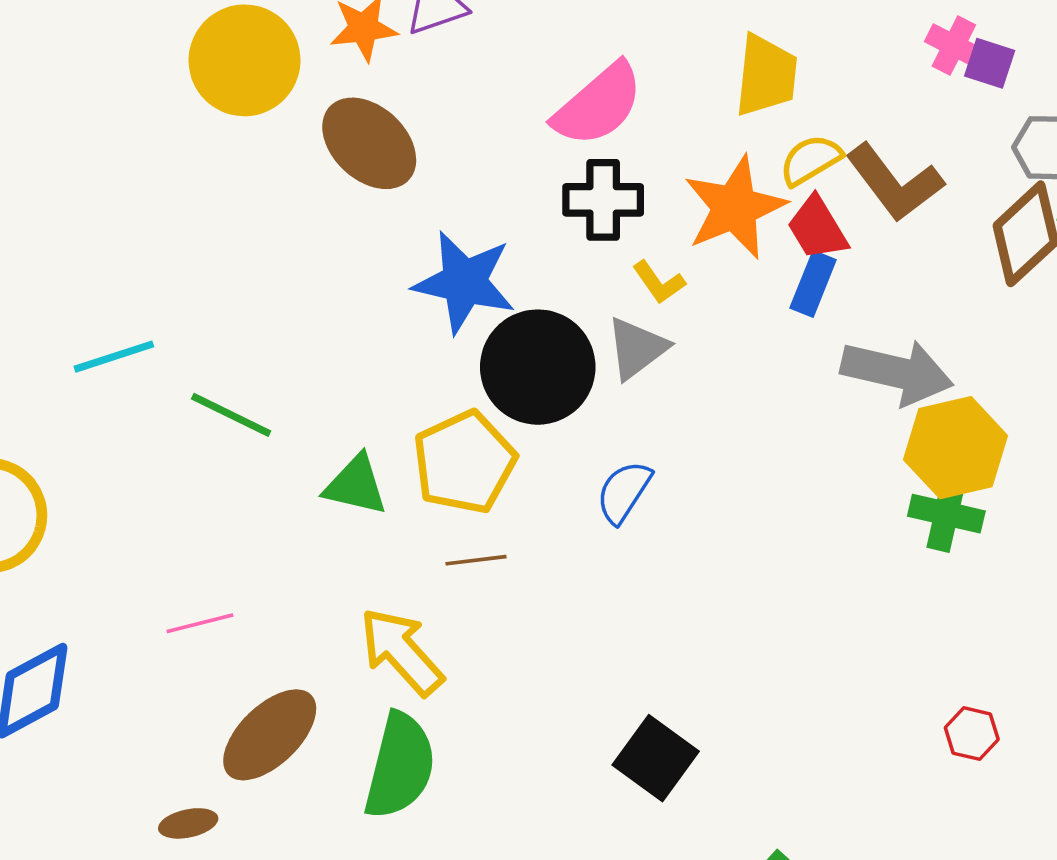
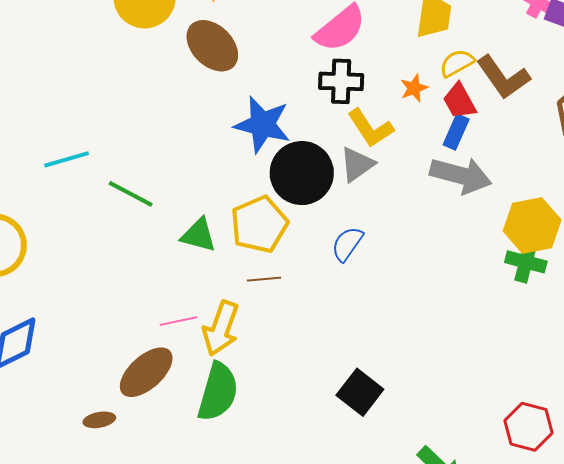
orange star: (735, 207) -> (414, 88), size x0.5
yellow L-shape: (659, 282) -> (370, 128), size x1.6
gray arrow: (897, 372) -> (461, 175), moved
pink line: (200, 623) -> (178, 321), moved
yellow arrow: (401, 652) -> (221, 328), turned -120
red hexagon: (972, 734) -> (528, 427), moved, size x1.6

